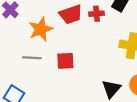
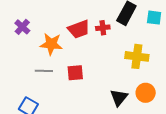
orange star: (41, 29) -> (51, 44), turned 30

